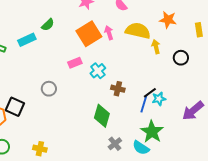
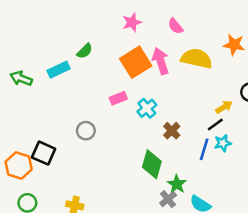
pink arrow: (109, 33) -> (161, 61), size x1.5
yellow arrow: (156, 47) -> (224, 107), moved, turned 72
brown cross: (118, 89) -> (172, 131), turned 32
black line: (150, 93) -> (215, 124), moved
green star: (152, 132) -> (177, 184), moved, size x0.7

